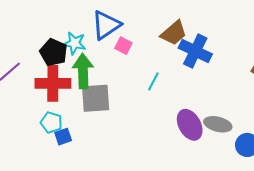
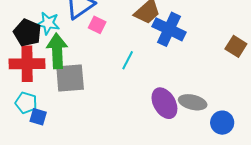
blue square: (63, 137) -> (38, 117), turned 36

